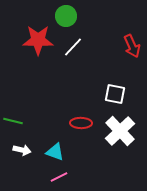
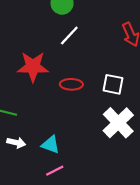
red star: (38, 40) -> (33, 67), moved
red ellipse: (81, 123) -> (71, 84), moved

